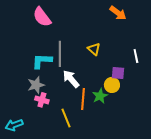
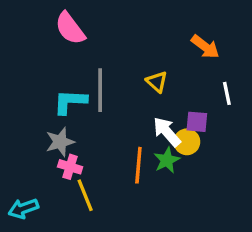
orange arrow: (118, 13) -> (205, 47), moved
white arrow: (71, 79) -> (167, 132), moved
yellow line: (66, 118) -> (85, 195), moved

